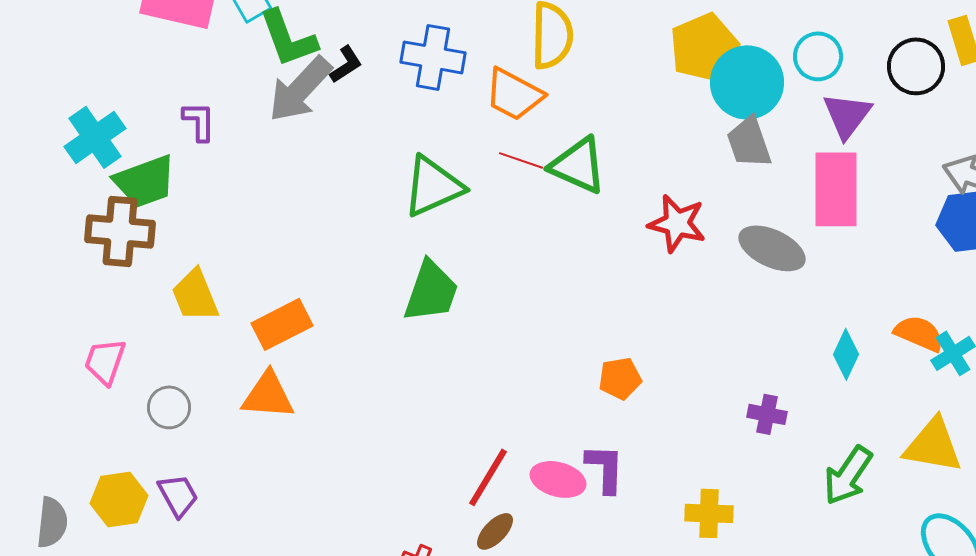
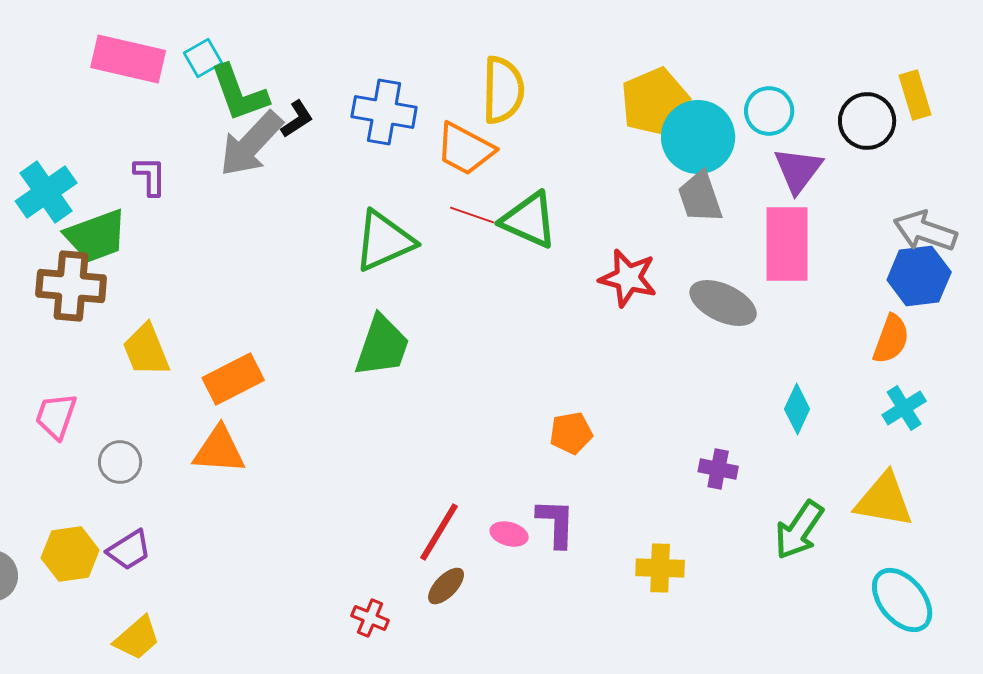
orange semicircle: (919, 333) -> (891, 339), moved, turned 87
pink ellipse: (558, 479) -> (509, 534), size x0.7
purple trapezoid: (178, 495) -> (129, 550), turned 87

